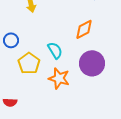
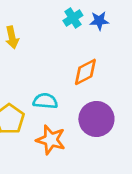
cyan semicircle: (55, 50) -> (45, 101), turned -54

